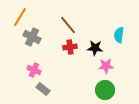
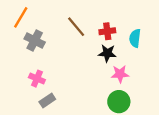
red cross: (70, 47) -> (107, 31), moved
gray rectangle: (43, 89) -> (47, 100), turned -72

